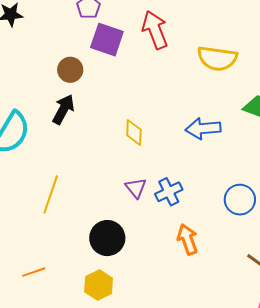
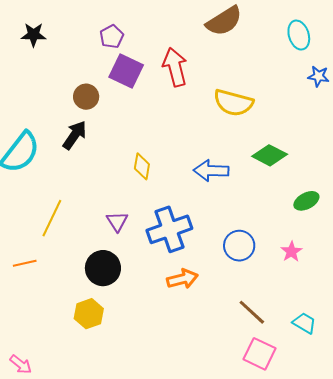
purple triangle: (136, 188) -> (117, 221), moved
blue cross: (169, 192) -> (169, 229), size x1.6
orange arrow: (188, 239) -> (182, 279), turned 88
orange line: (34, 272) -> (25, 263), moved

